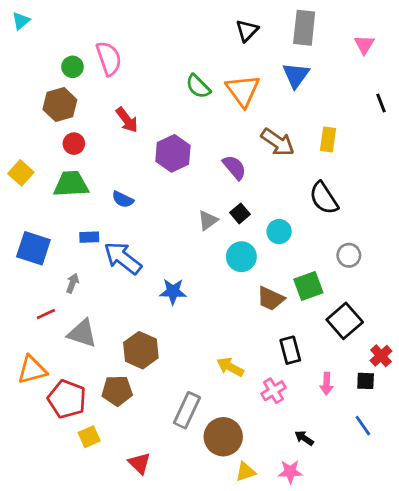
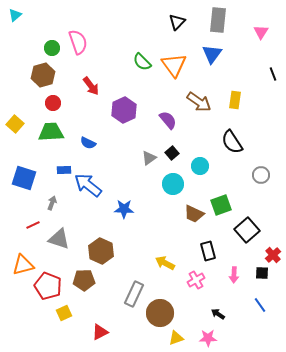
gray circle: (349, 255) -> (261, 175), moved
red triangle: (139, 463) -> (100, 332), turned 48

